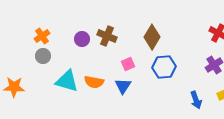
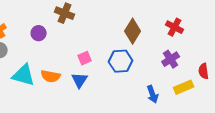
brown cross: (107, 36) -> (65, 13), moved
brown diamond: (152, 37) -> (133, 31), moved

